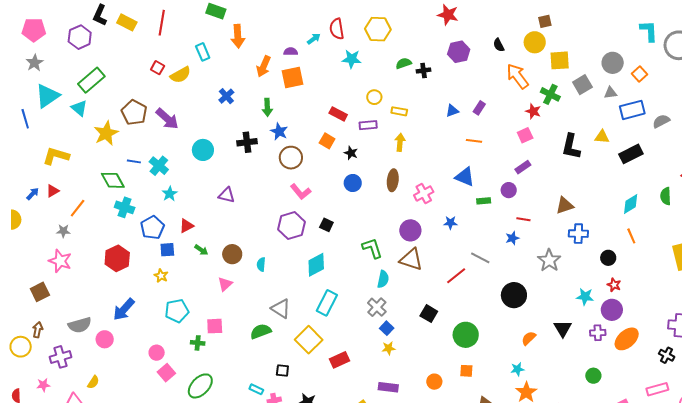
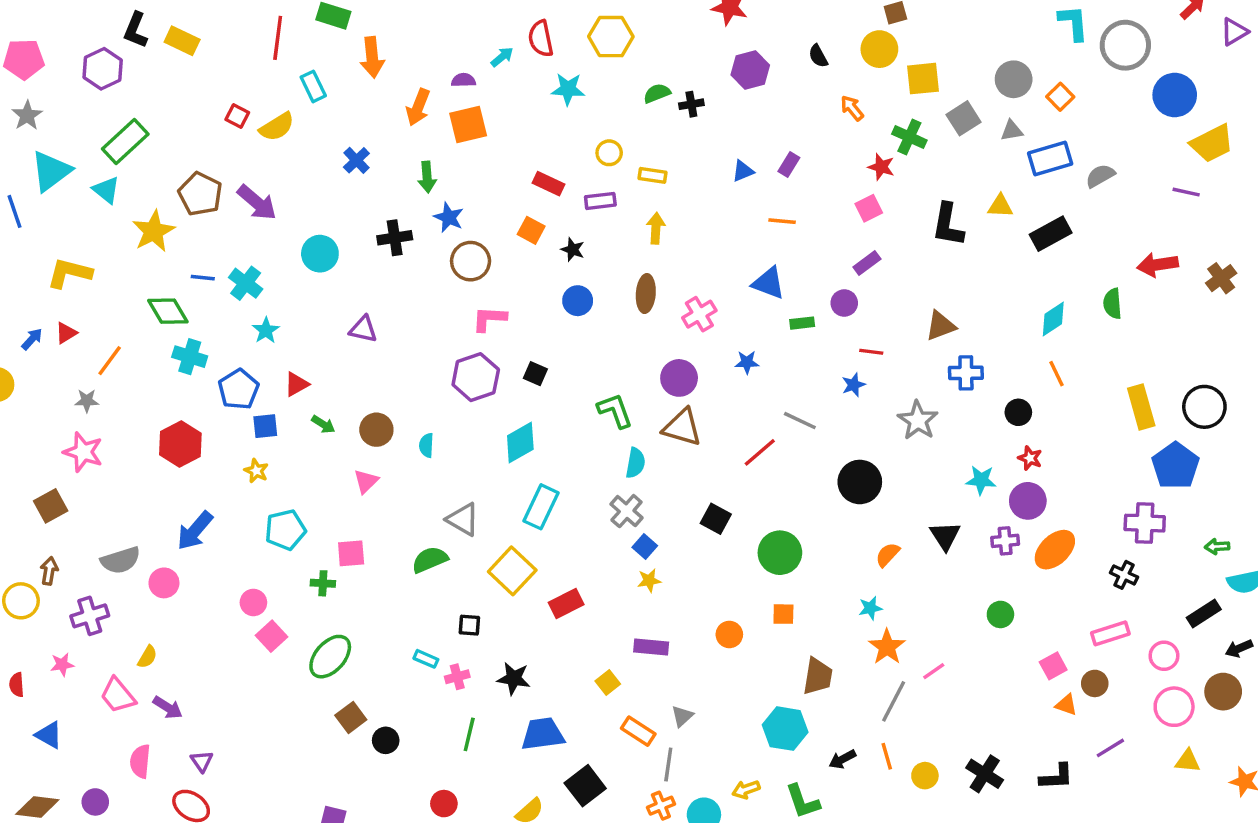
red line: (162, 23) -> (278, 38), moved
orange arrow: (517, 76) -> (852, 108), size x0.6
pink L-shape: (301, 192) -> (489, 319), turned 135

